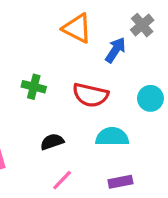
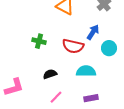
blue arrow: (115, 50) -> (93, 32), moved

